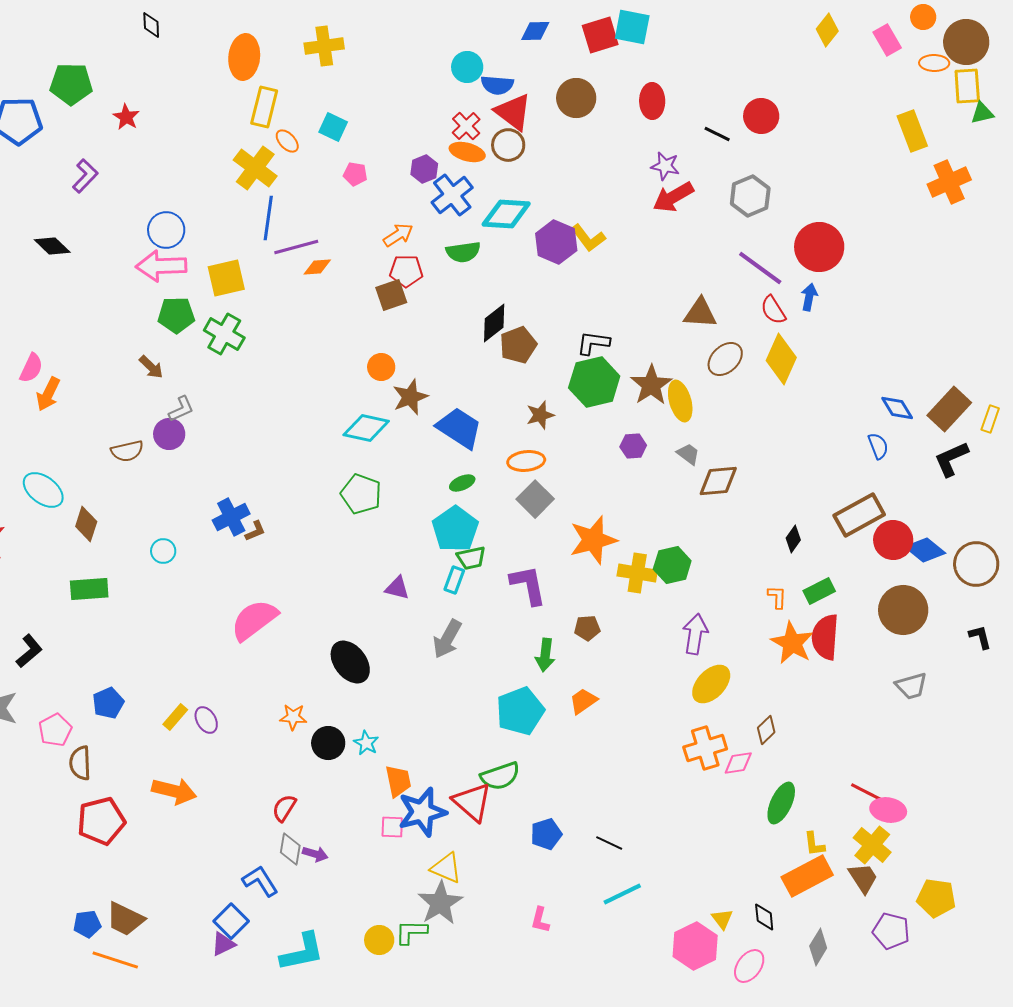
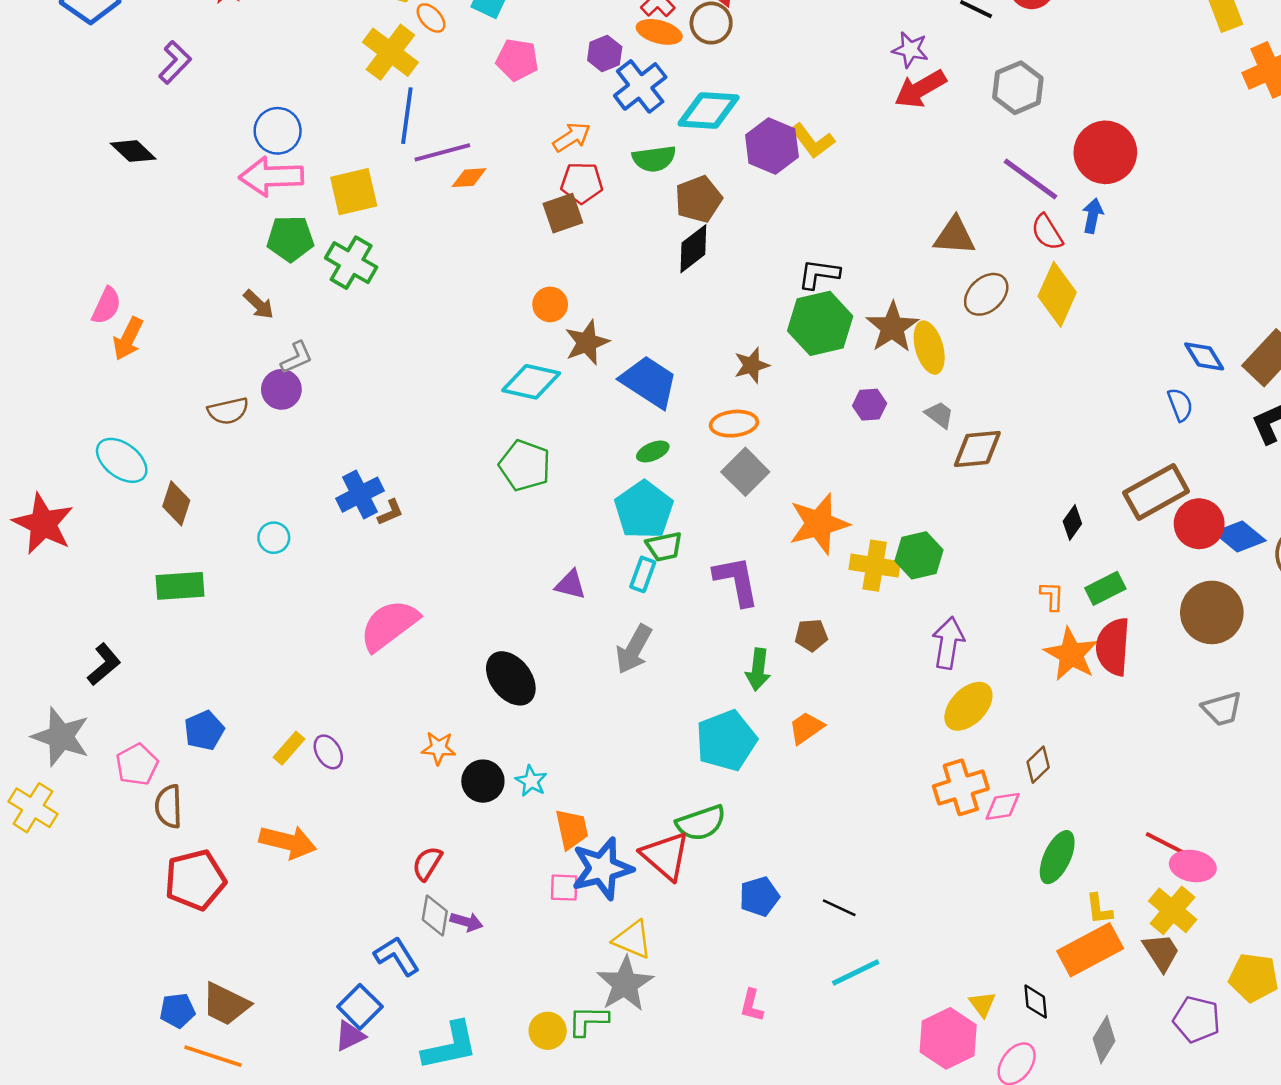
pink pentagon: (355, 174) -> (517, 60), size x1.4
brown pentagon: (518, 345) -> (698, 199), moved

